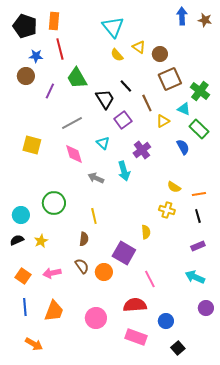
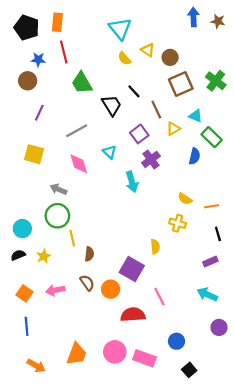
purple line: (50, 91) -> (39, 113), moved
green cross: (200, 91) -> (216, 81), moved
purple square: (123, 120) -> (139, 134), moved
blue semicircle: (183, 147) -> (195, 156), turned 42
gray arrow: (96, 178) -> (58, 189), moved
yellow line: (94, 216) -> (72, 238), moved
black line: (198, 216) -> (218, 234), moved
red semicircle: (135, 305) -> (133, 315), moved
orange trapezoid: (54, 311) -> (77, 354), moved
pink circle: (96, 318) -> (115, 352), moved

